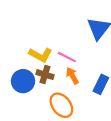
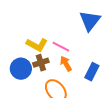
brown cross: (45, 75) -> (41, 63), turned -35

